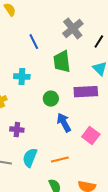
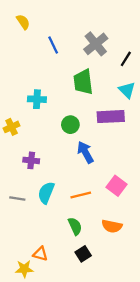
blue line: (34, 42) -> (53, 45), moved
pink square: (91, 136) -> (117, 186), moved

